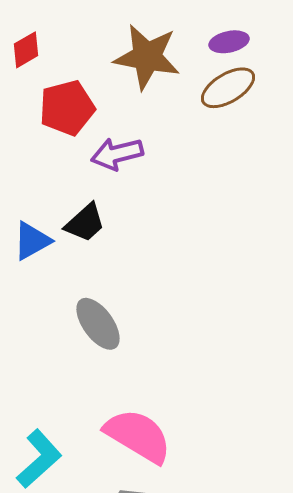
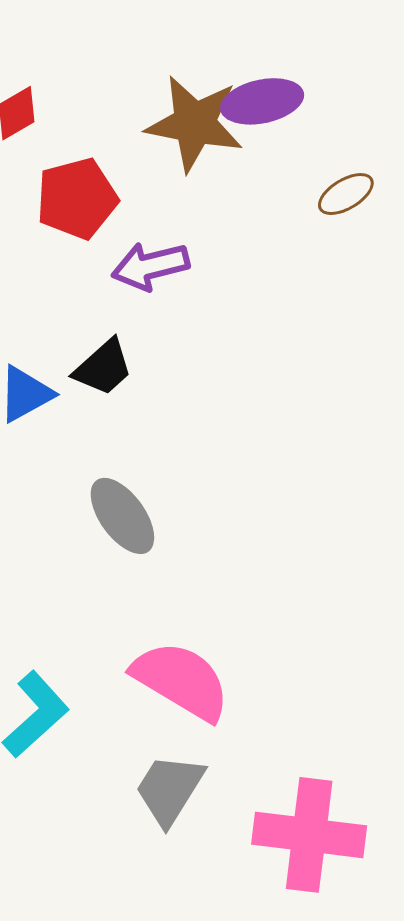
purple ellipse: (229, 42) -> (262, 101), moved, size x1.4
brown ellipse: (228, 88) -> (346, 194), moved, size x0.7

